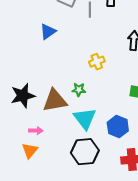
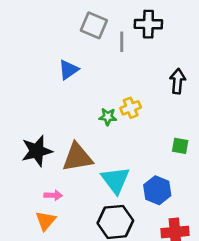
green star: (79, 90) -> (108, 117), moved

